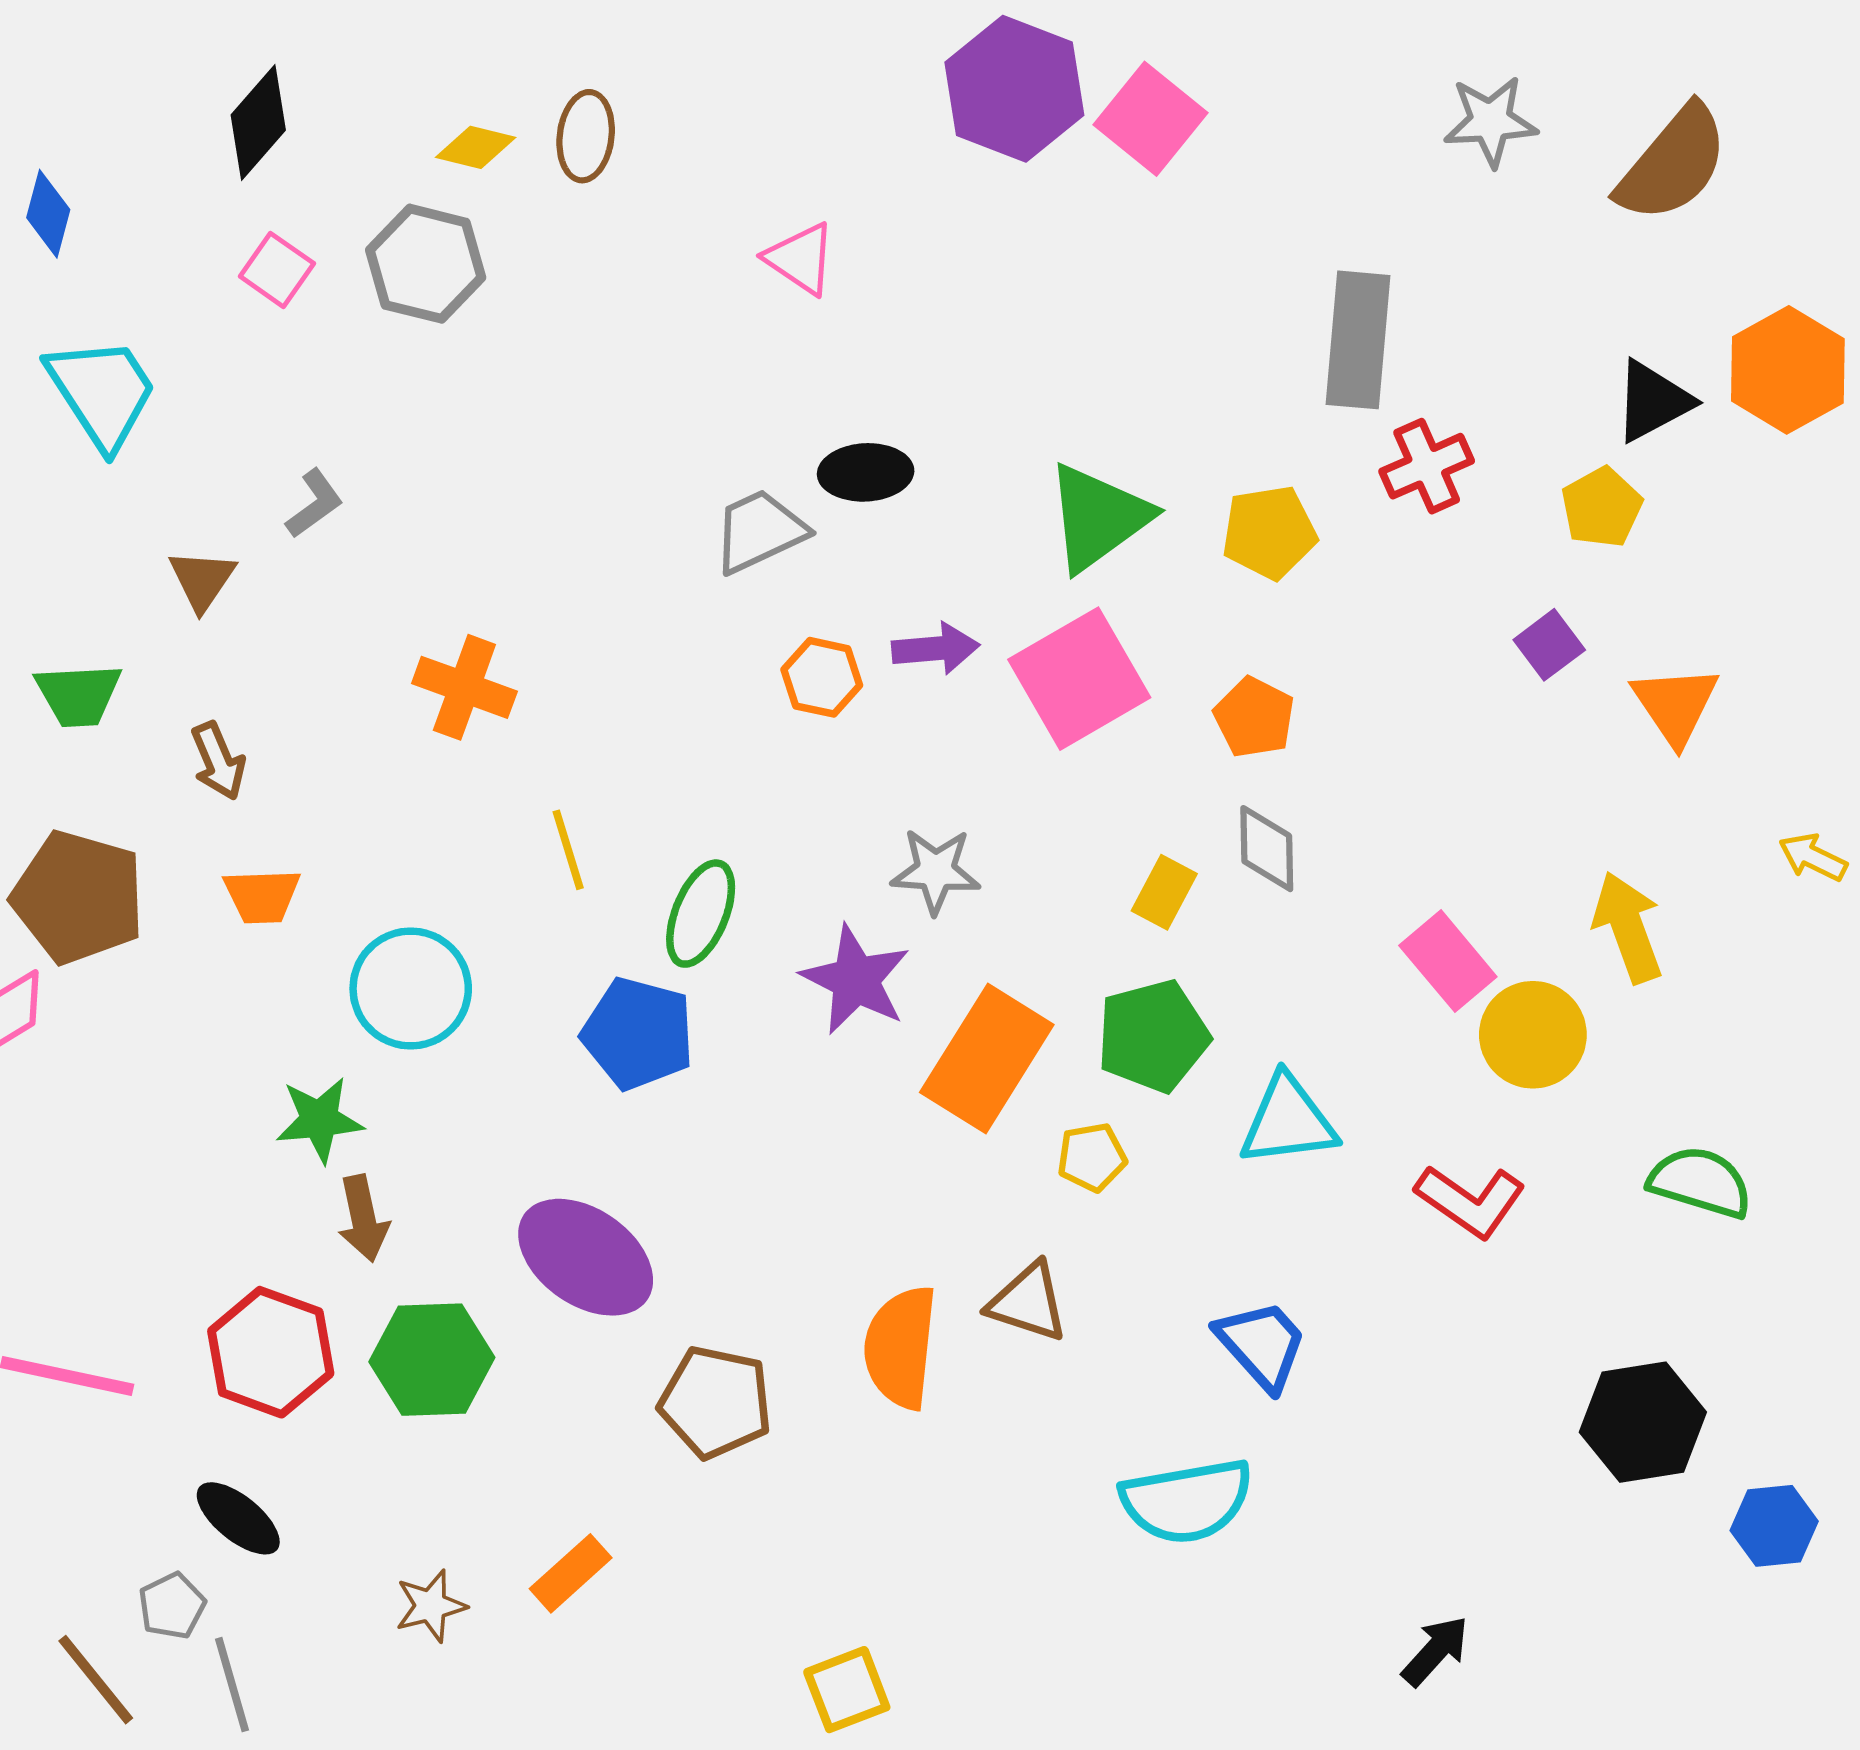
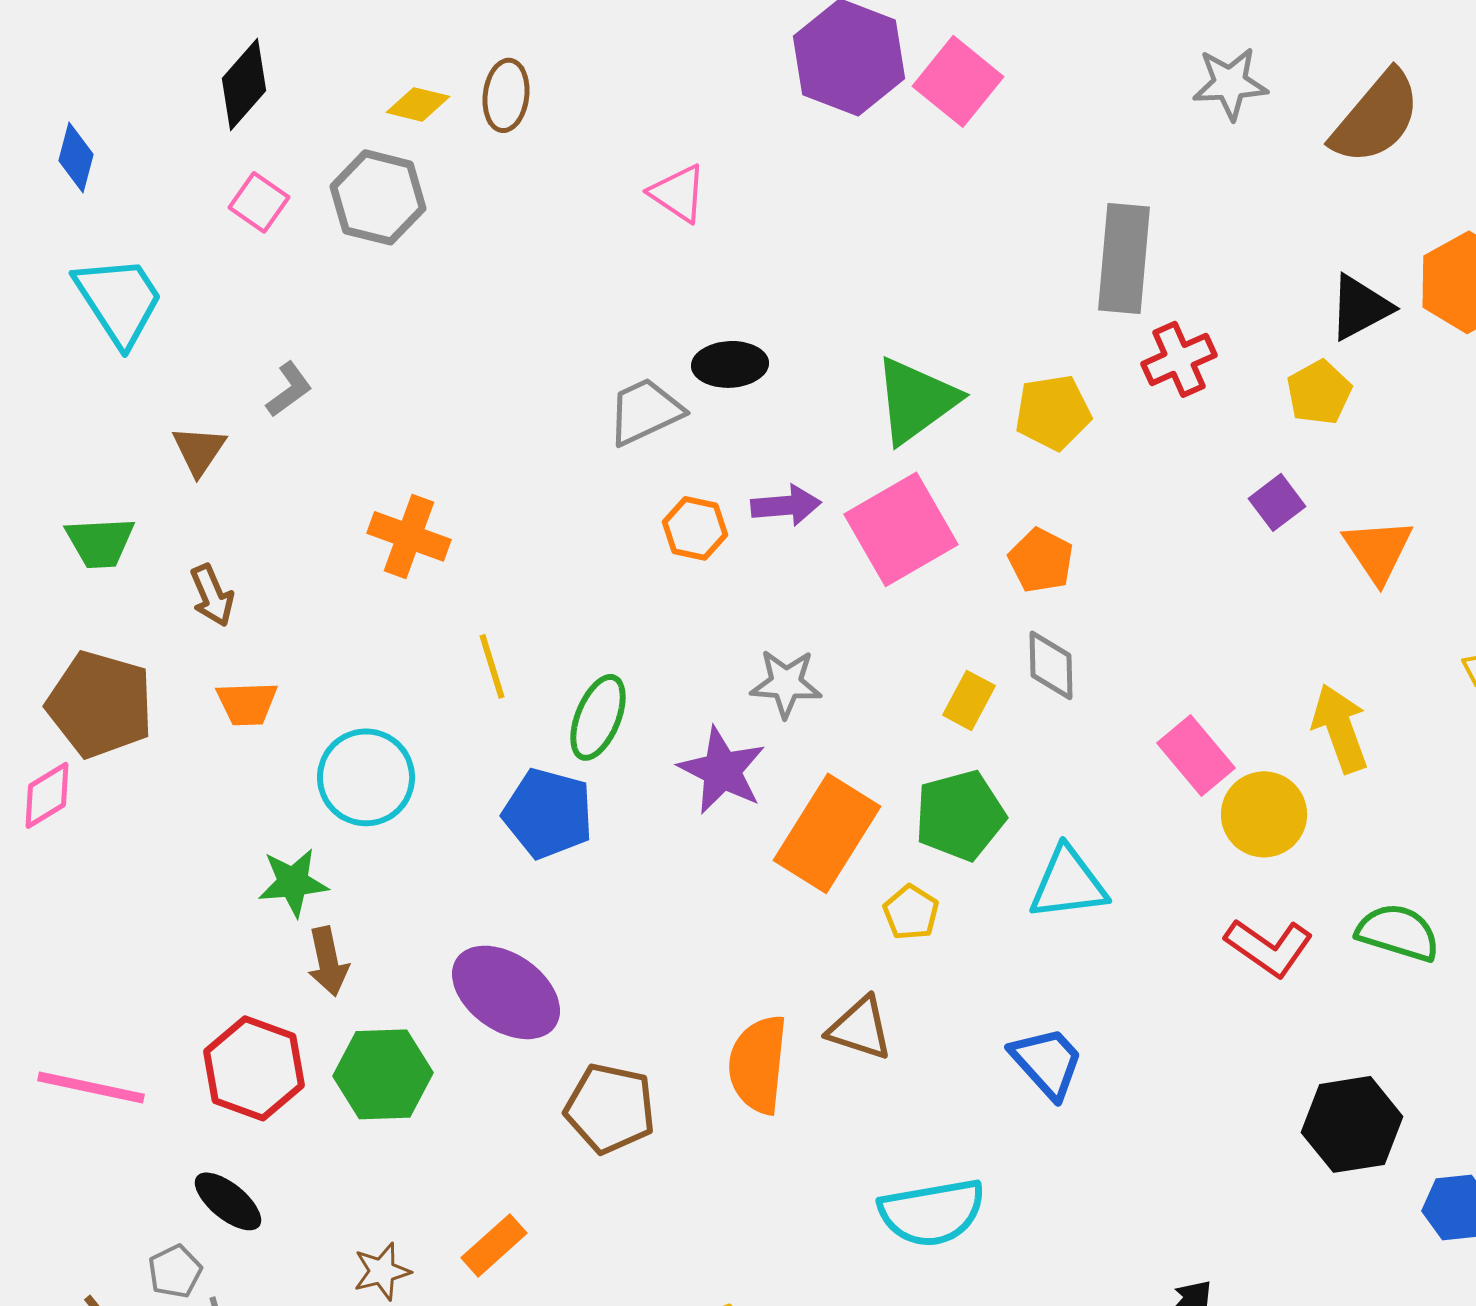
yellow pentagon: (1092, 1157) -> (911, 912), turned -30
red L-shape: (1470, 1201) -> (1269, 947), moved
cyan semicircle: (1187, 1501) -> (932, 1212), moved

